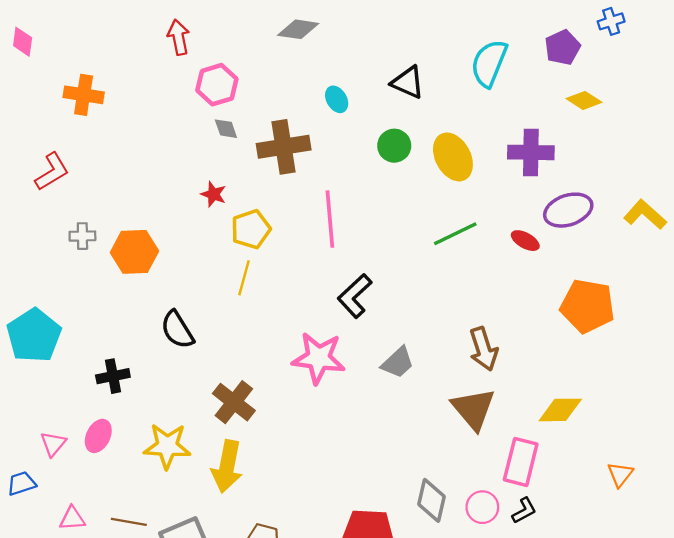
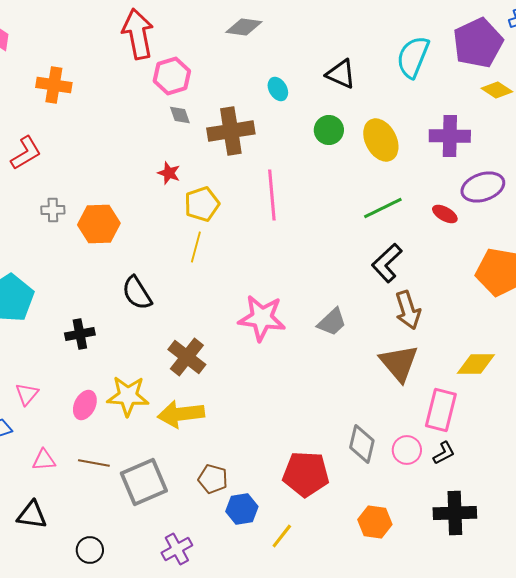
red arrow: (178, 37) -> (138, 34), size x1.6
purple pentagon: (563, 47) -> (478, 43), size x1.6
black L-shape: (355, 296) -> (387, 263), moved
pink ellipse: (98, 436) -> (85, 405), moved
yellow arrow: (227, 466) -> (181, 414), turned 72

